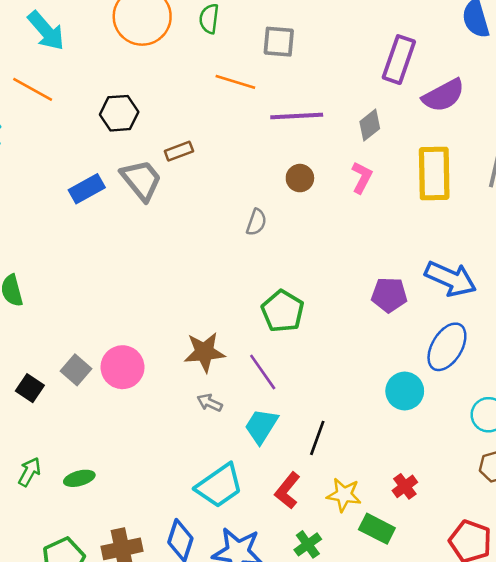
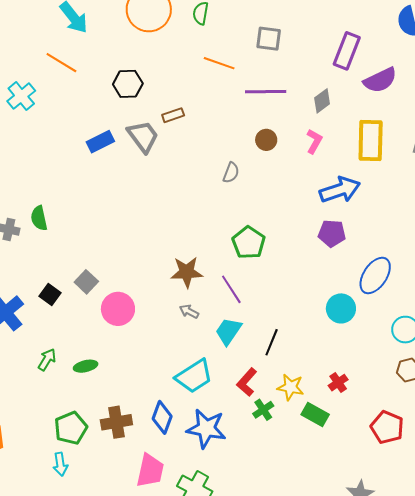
gray square: (279, 42) -> (269, 39), moved
blue arrow: (451, 279) -> (340, 190), moved, turned -45
pink circle: (122, 367) -> (118, 309), moved
green cross: (308, 544) -> (263, 410), moved

